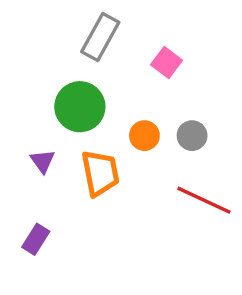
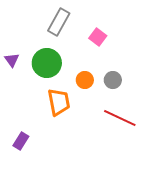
purple triangle: (42, 161) -> (12, 60), moved

